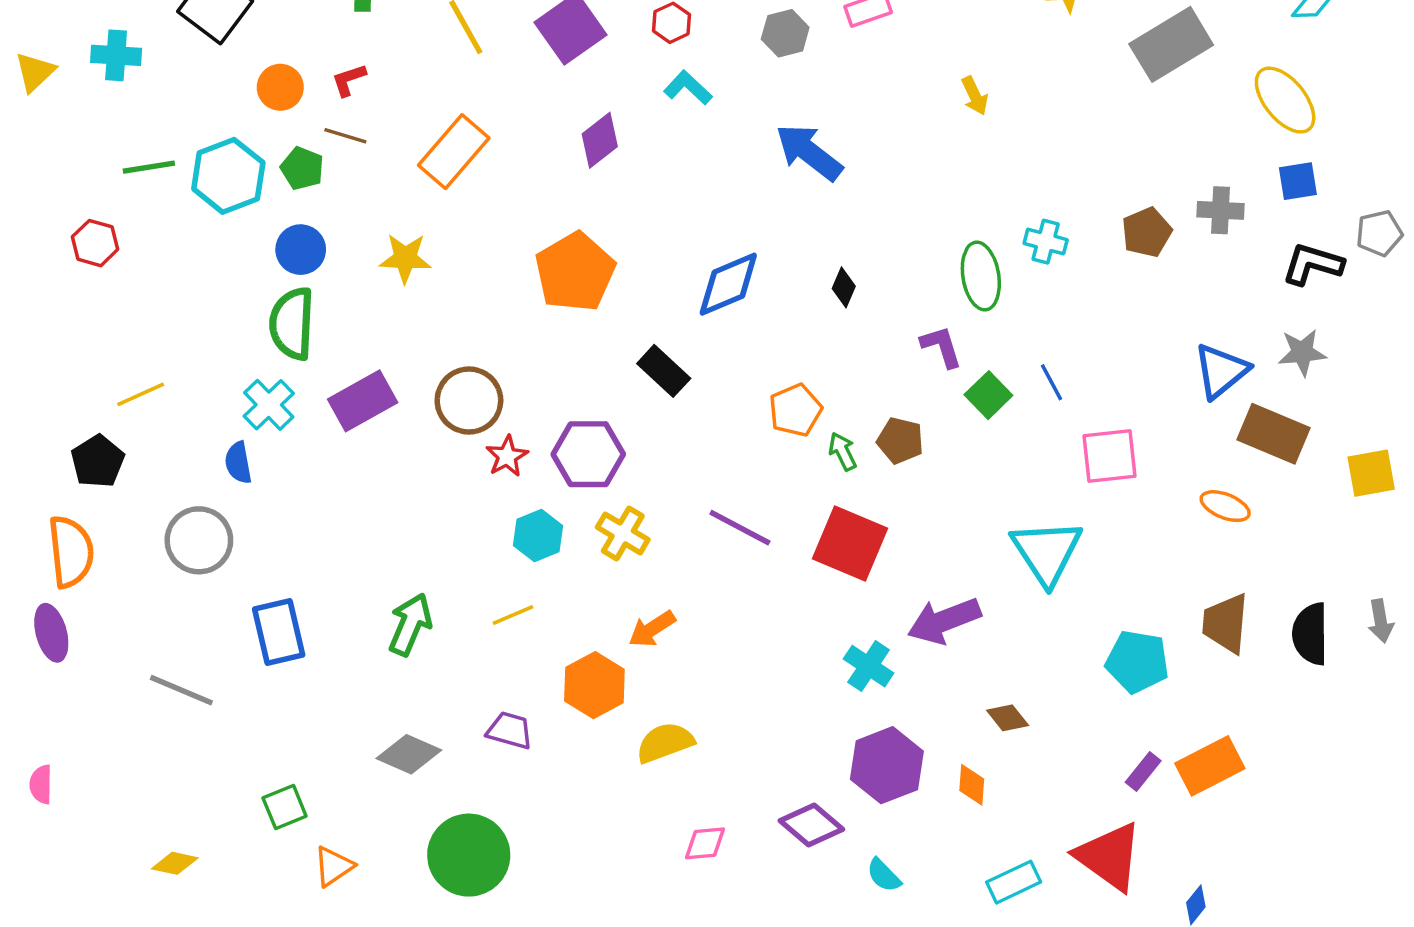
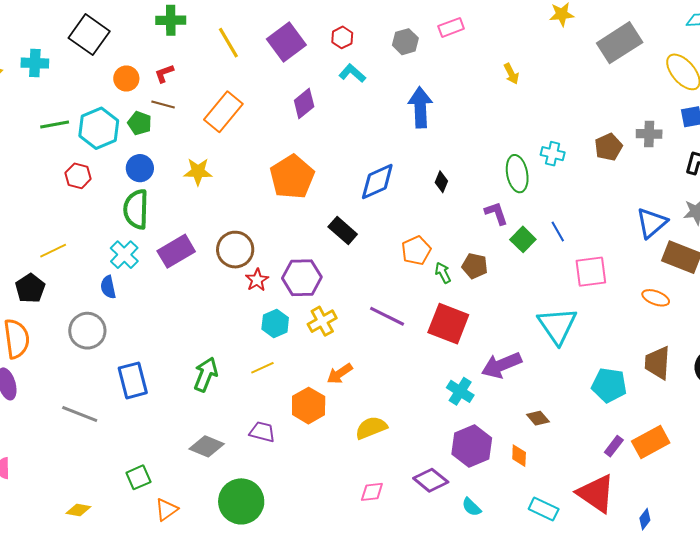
blue arrow: (809, 152) -> (420, 107), turned 51
red hexagon: (95, 243) -> (78, 176), moved
yellow cross: (623, 533) -> (322, 321), turned 32
yellow semicircle: (665, 743) -> (371, 428), moved
cyan rectangle: (1014, 882) -> (544, 509), turned 52

